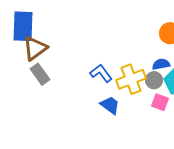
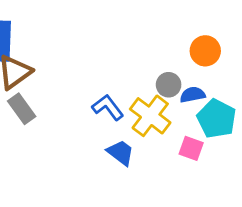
yellow cross: (131, 79) -> (150, 116), turned -32
gray circle: (154, 80) -> (169, 85), moved

